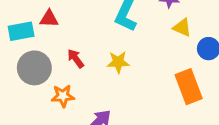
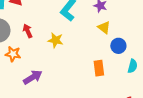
orange rectangle: (189, 87) -> (99, 68), size x0.7

